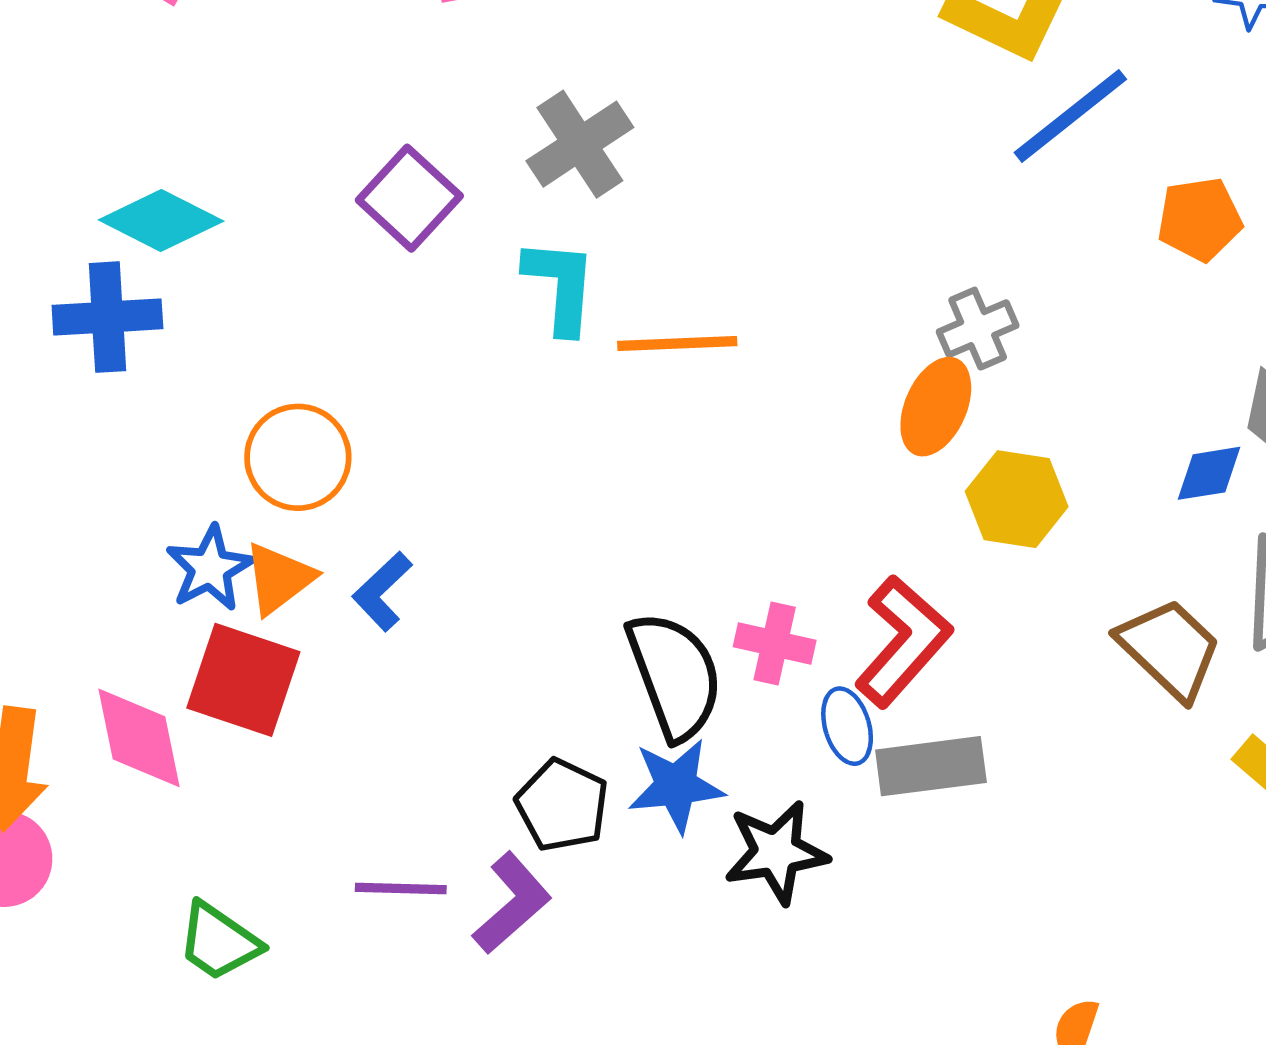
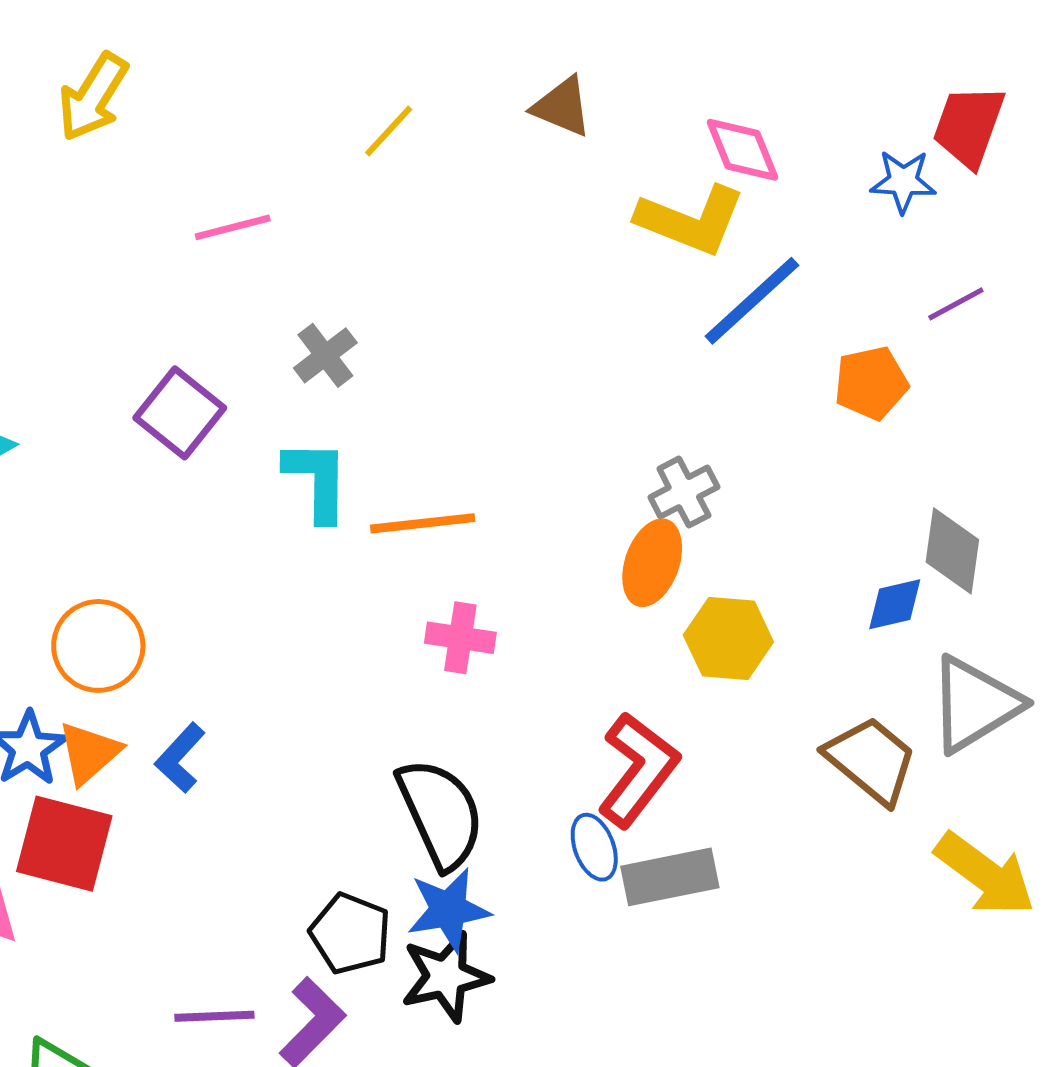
gray cross: (580, 144) -> (325, 355), size x0.7
pink cross: (775, 644) -> (460, 638), moved
black star: (776, 852) -> (446, 977), moved

